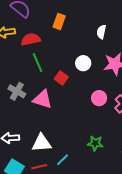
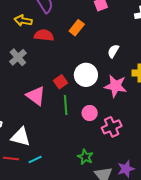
green line: (37, 63) -> (66, 105), moved
white circle: (83, 63) -> (86, 75), size x1.5
gray cross: (17, 91) -> (18, 57), moved
green star: (95, 143) -> (85, 157), moved

